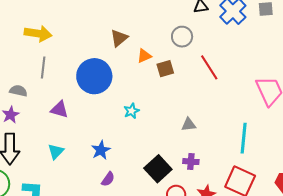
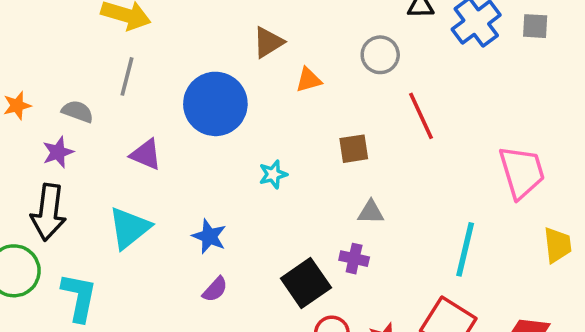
brown square: (165, 69) -> (354, 149), moved
blue star: (101, 150) -> (209, 236), turned -30
cyan triangle: (56, 151) -> (129, 228), size x1.5
purple cross: (191, 162) -> (354, 259), moved

